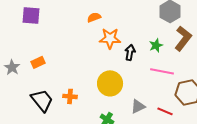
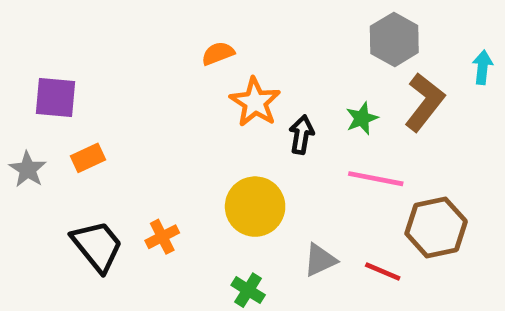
purple square: (31, 15) -> (55, 97), moved
orange star: (110, 38) -> (255, 102), turned 30
orange cross: (70, 96) -> (162, 237), turned -32

